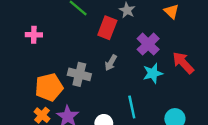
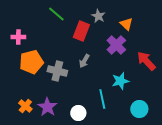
orange triangle: (171, 11) -> (126, 24), moved
cyan star: (153, 73) -> (120, 81), moved
orange pentagon: (49, 87) -> (31, 62), moved

